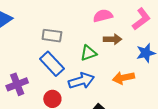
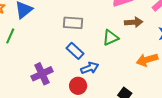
blue rectangle: (52, 64) -> (75, 51), size x0.7
blue arrow: (81, 81) -> (90, 68), moved, size x0.7

